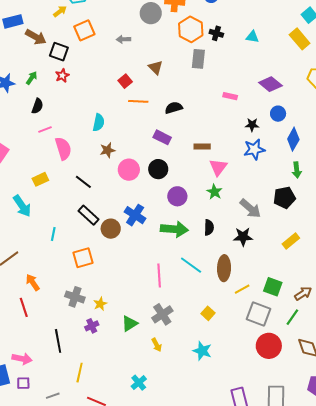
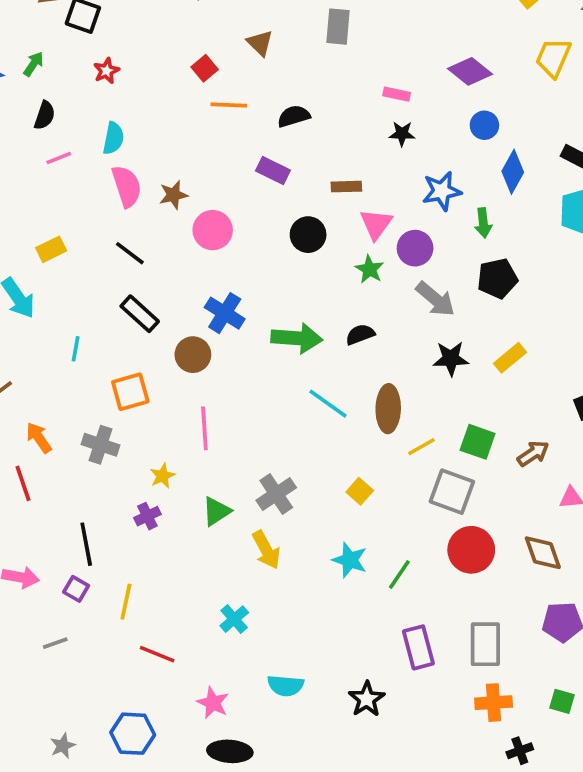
red star: (62, 75) -> (106, 71), moved
cyan semicircle: (99, 123) -> (113, 138), moved
black star: (252, 125) -> (402, 134), moved
pink semicircle: (63, 148) -> (127, 186), moved
black circle: (158, 169) -> (308, 235), moved
green arrow: (297, 170) -> (483, 223), moved
purple circle: (177, 196) -> (415, 248), moved
black semicircle: (209, 227) -> (360, 334), turned -112
brown circle: (111, 229) -> (193, 355), moved
black star: (243, 237) -> (451, 359), moved
pink line: (159, 275) -> (204, 428), moved
gray cross: (75, 297) -> (101, 445), moved
green line: (292, 317) -> (399, 575), moved
yellow arrow: (157, 345) -> (266, 550), size x1.5
purple square: (23, 383) -> (76, 589), moved, turned 32
gray line: (53, 396) -> (55, 643), moved

